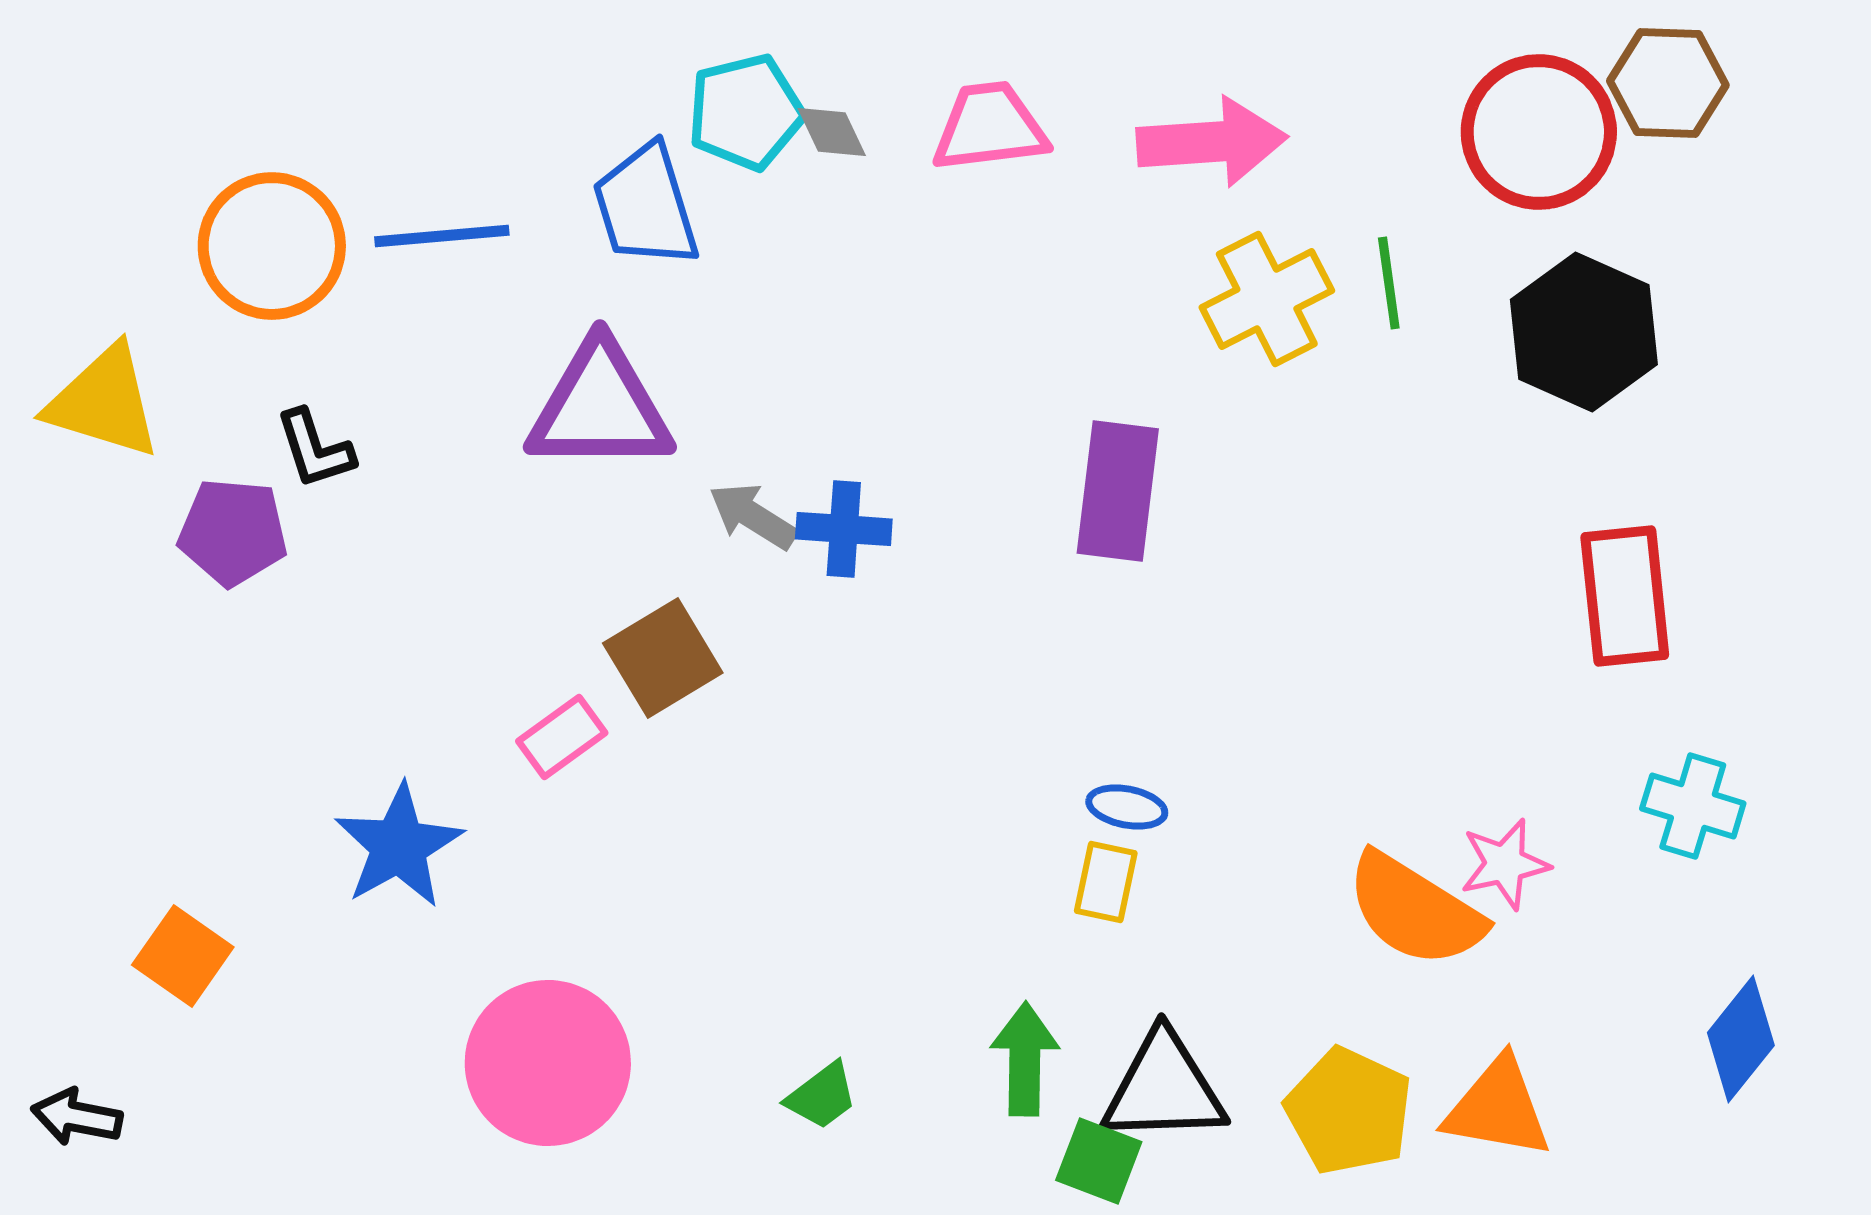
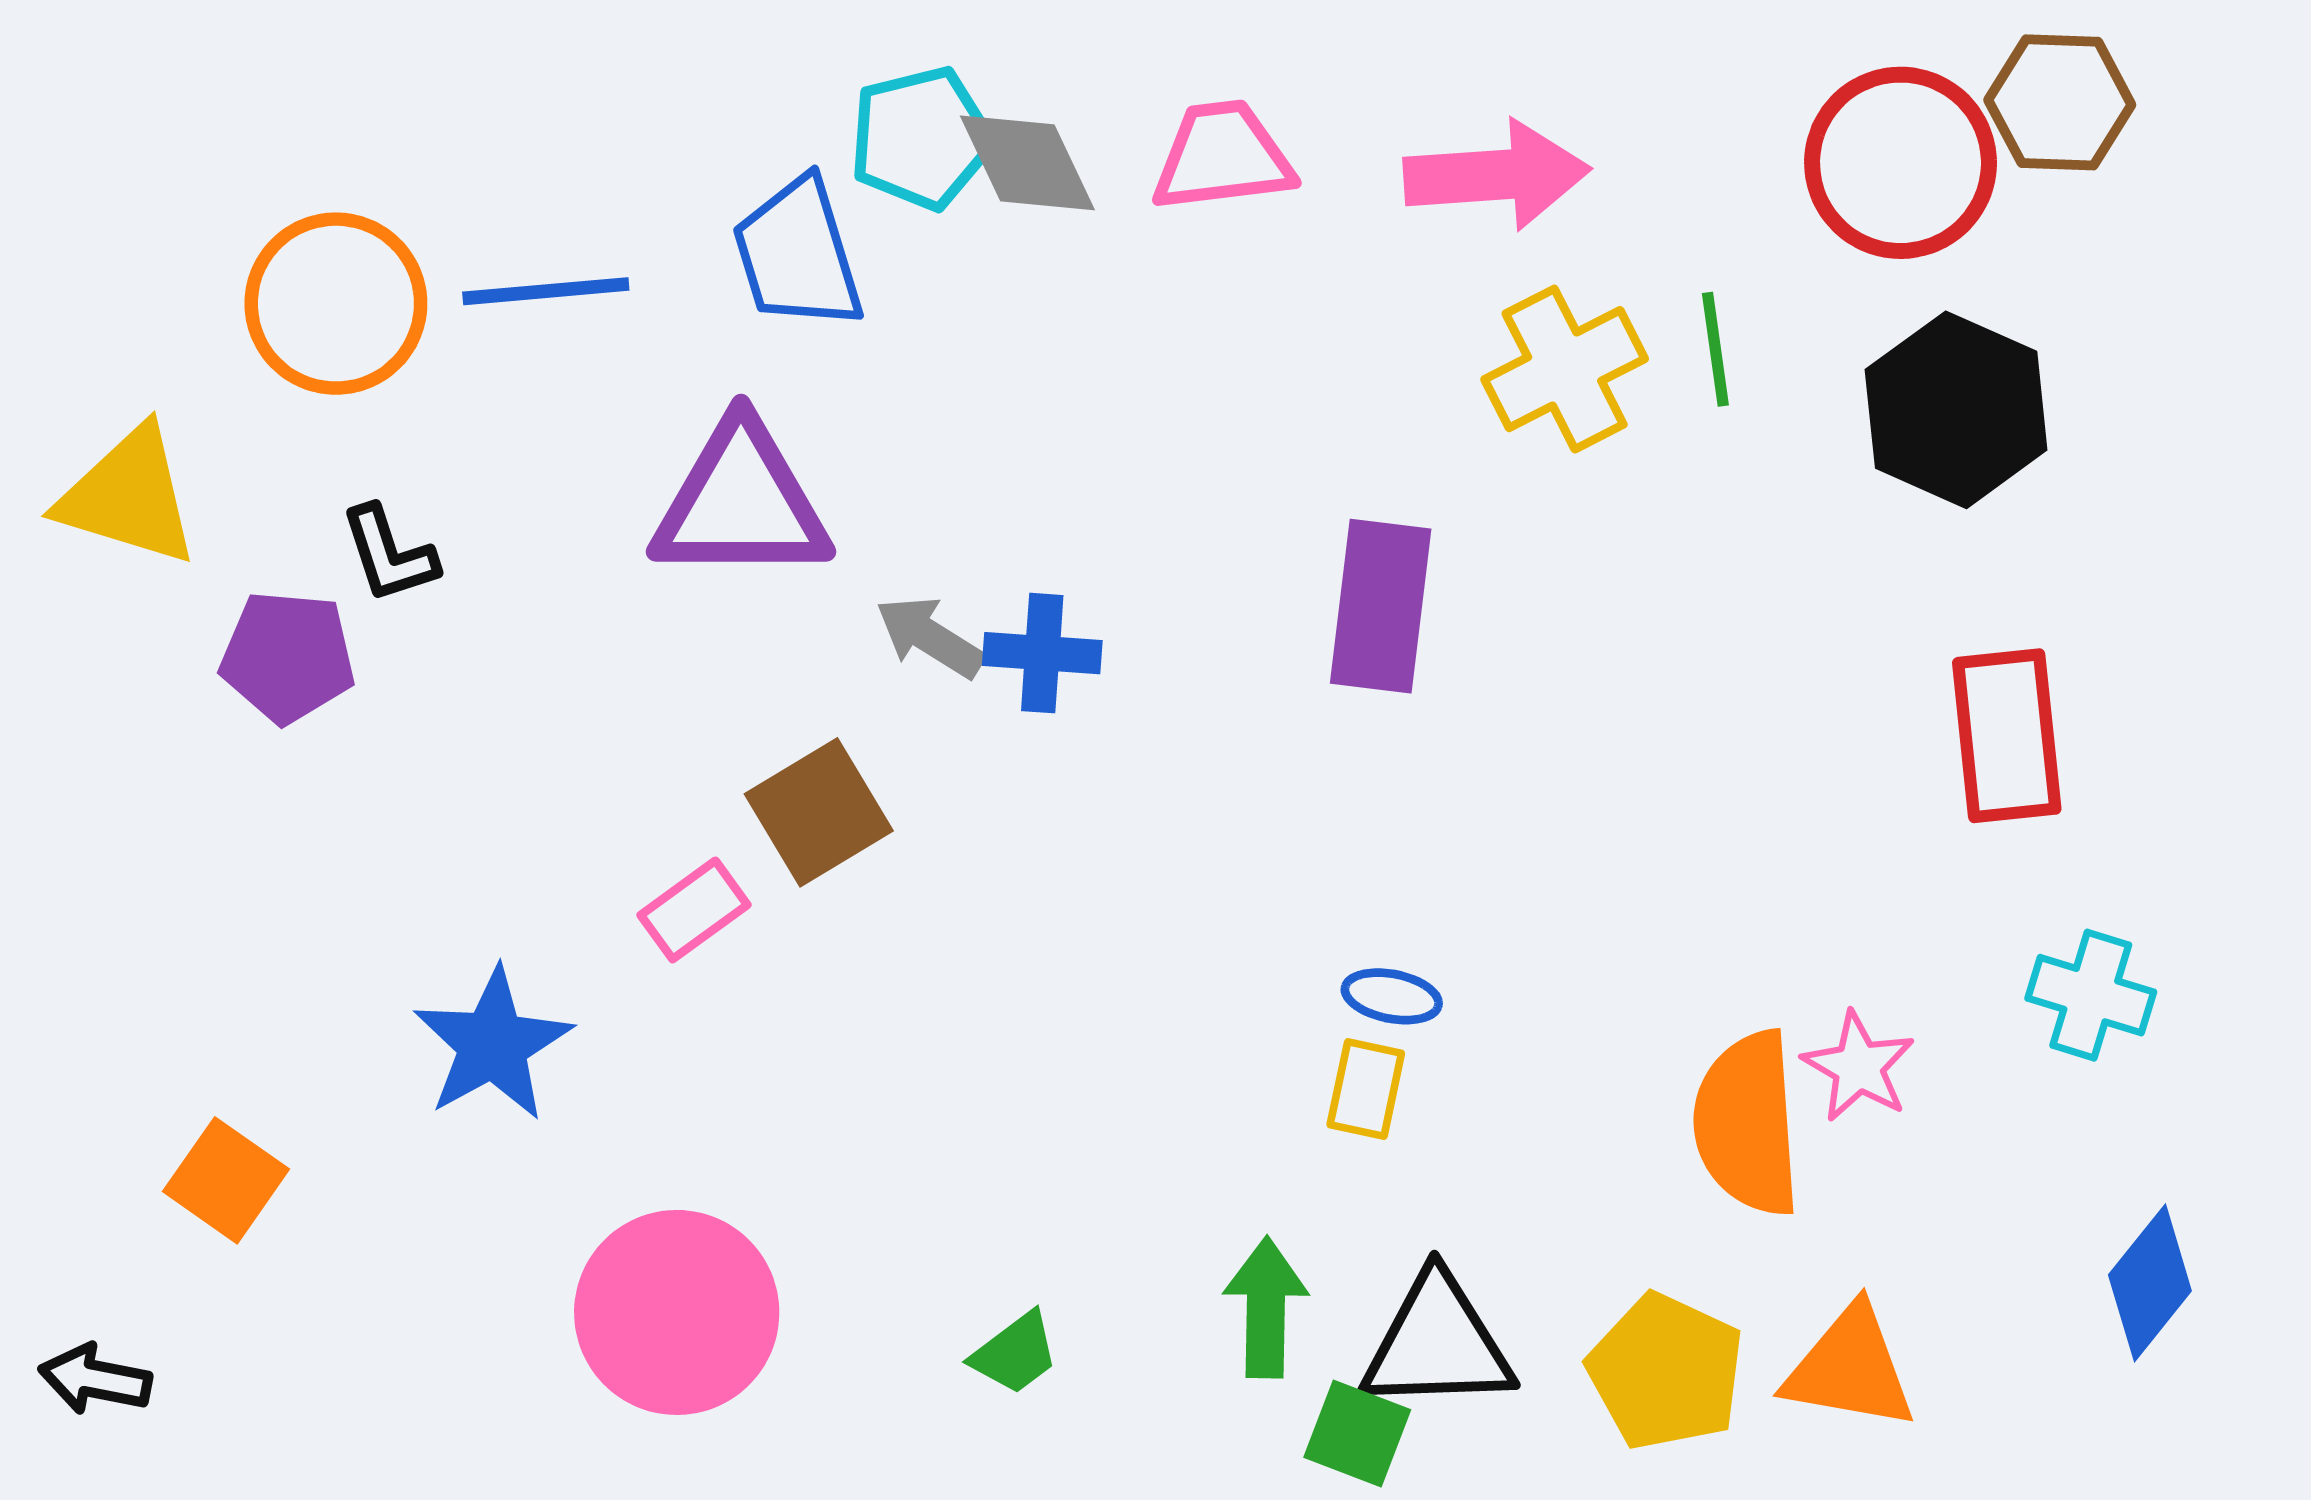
gray diamond: (832, 132) -> (1027, 163), size x1.6
pink star: (1505, 864) -> (1859, 1067), turned -30
orange semicircle: (1415, 910) -> (1747, 1124), turned 54

